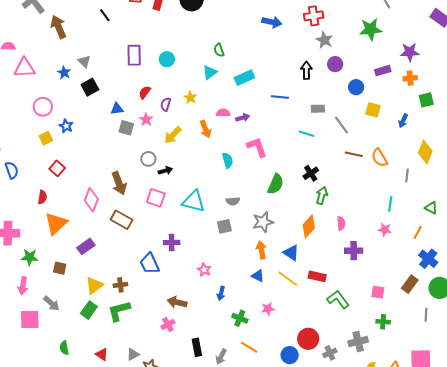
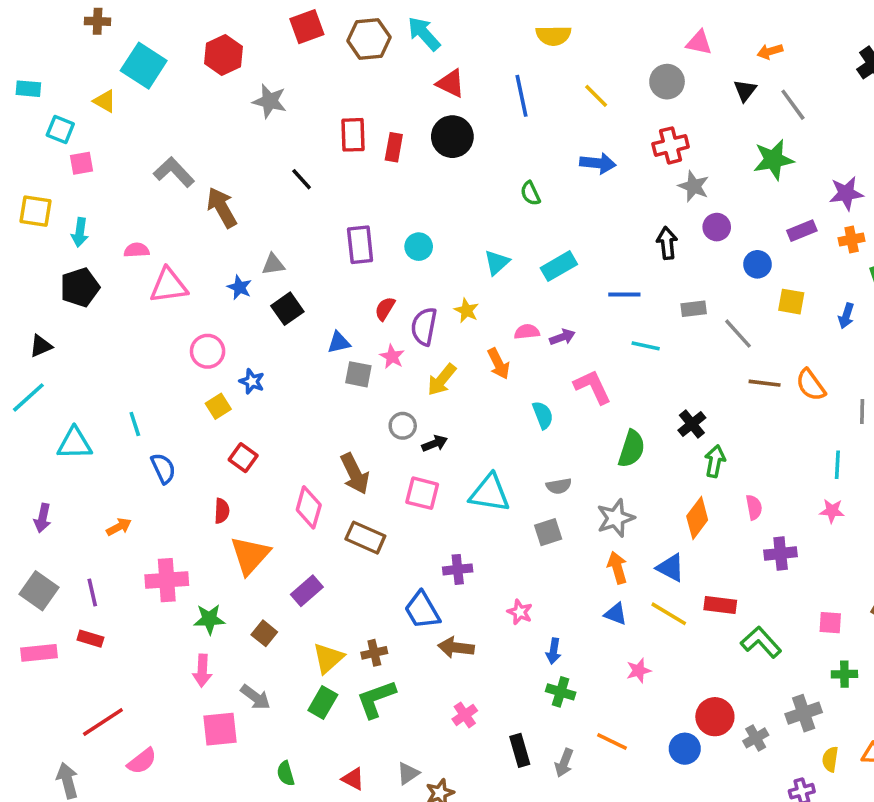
green semicircle: (219, 50) -> (530, 193), moved
gray triangle: (84, 61) -> (273, 264), turned -48
purple semicircle: (166, 104) -> (424, 326), size x1.5
cyan line: (306, 134) -> (646, 346), moved
brown square: (60, 268) -> (264, 633), turned 32
brown arrow: (177, 302) -> (456, 648), moved
green cross: (240, 318) -> (561, 692), moved

